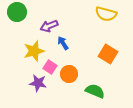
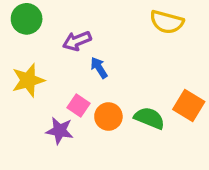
yellow star: (34, 51) -> (28, 80), moved
orange square: (108, 54) -> (189, 105), moved
green semicircle: (95, 91) -> (149, 118), moved

